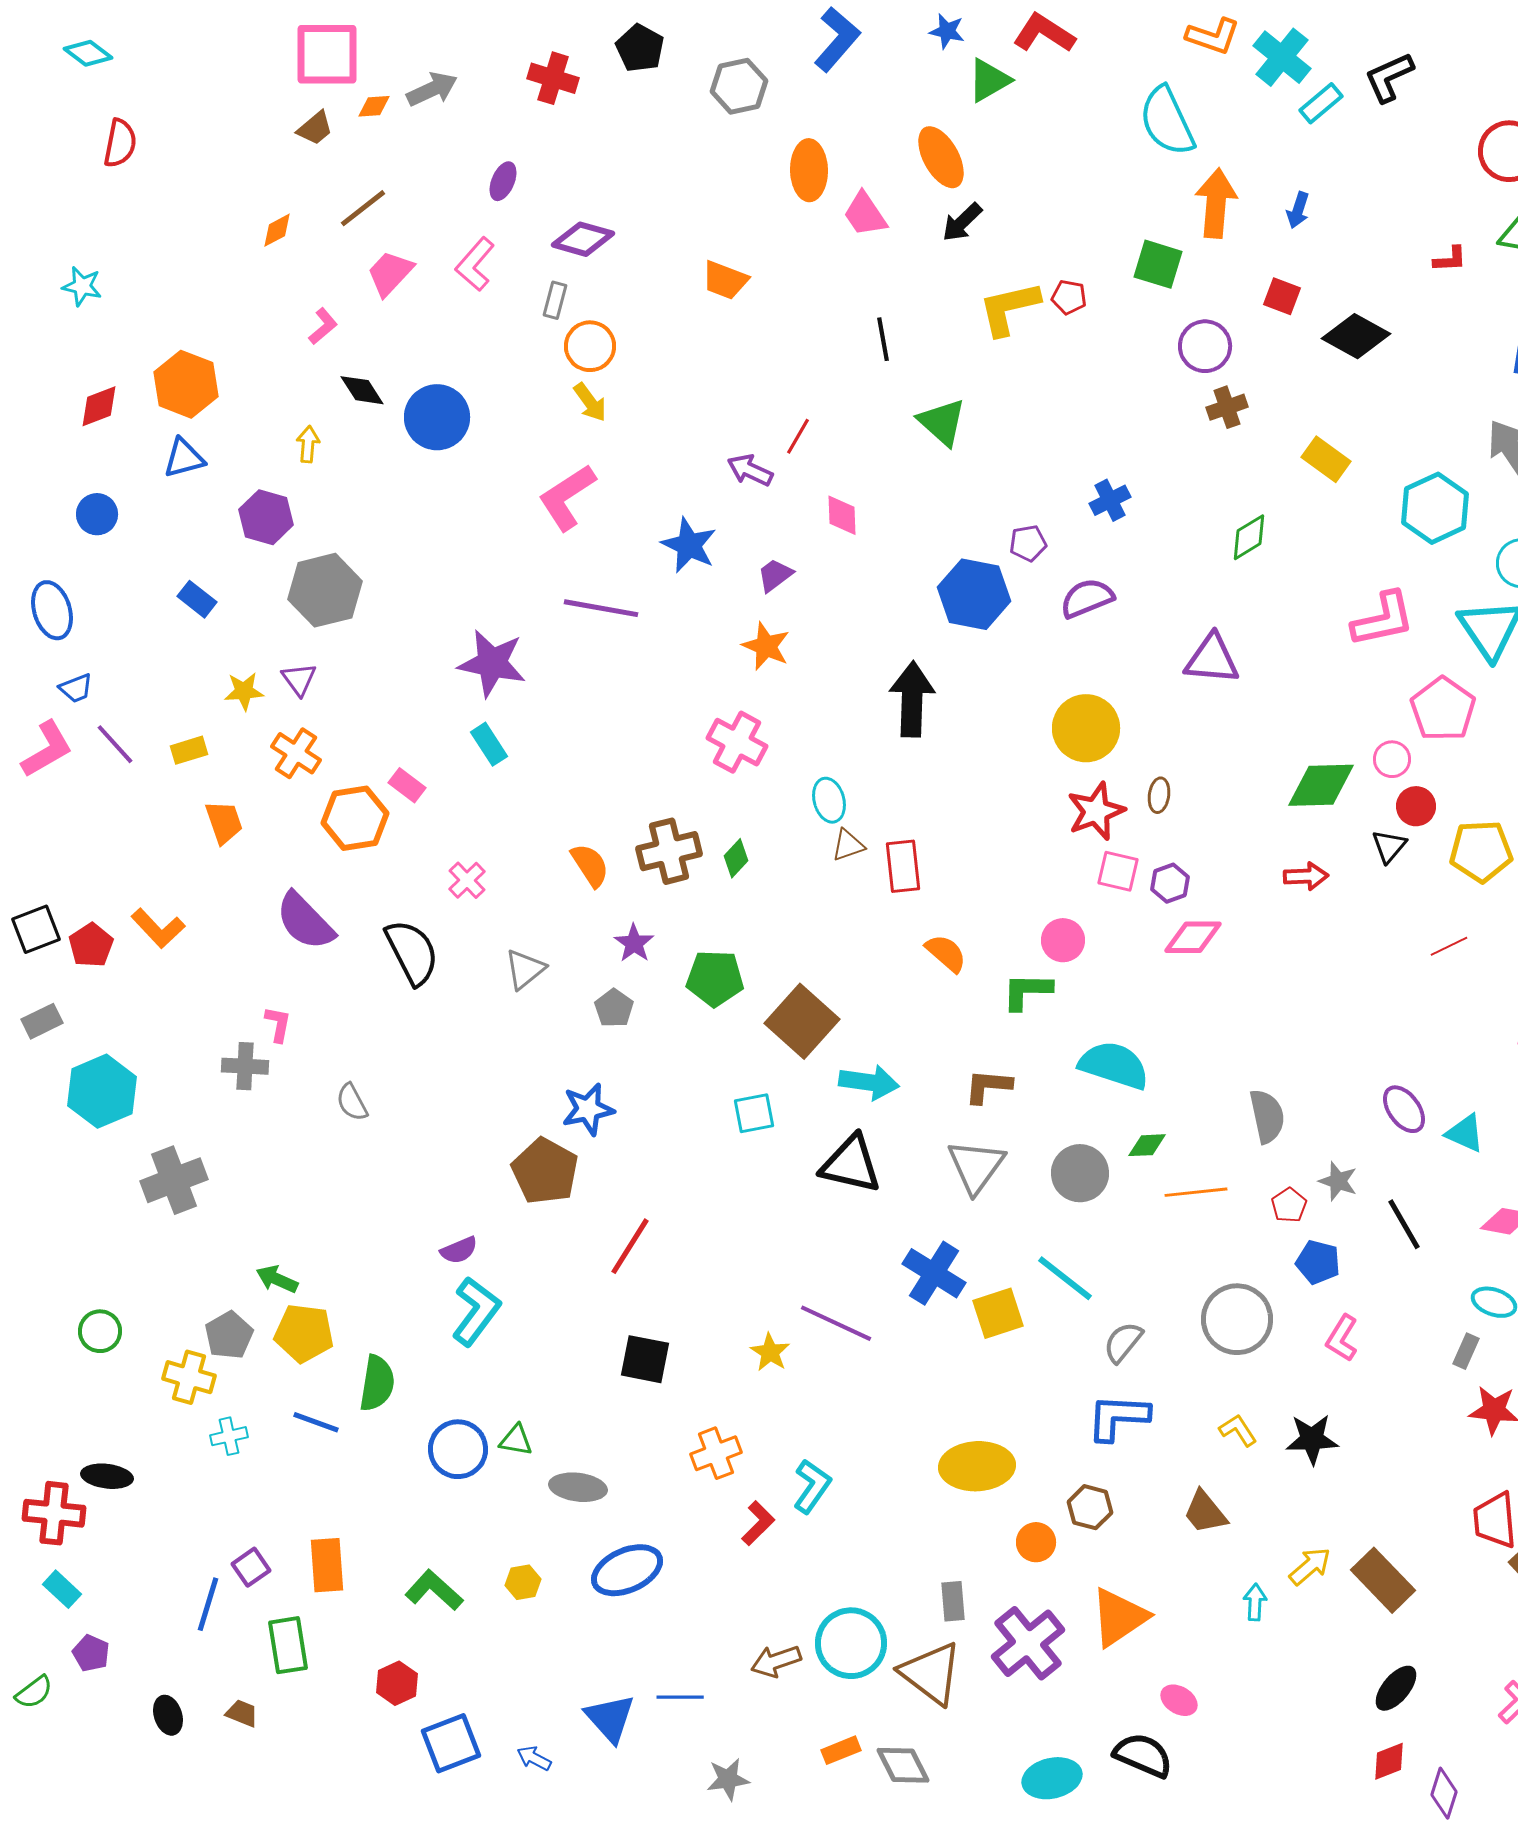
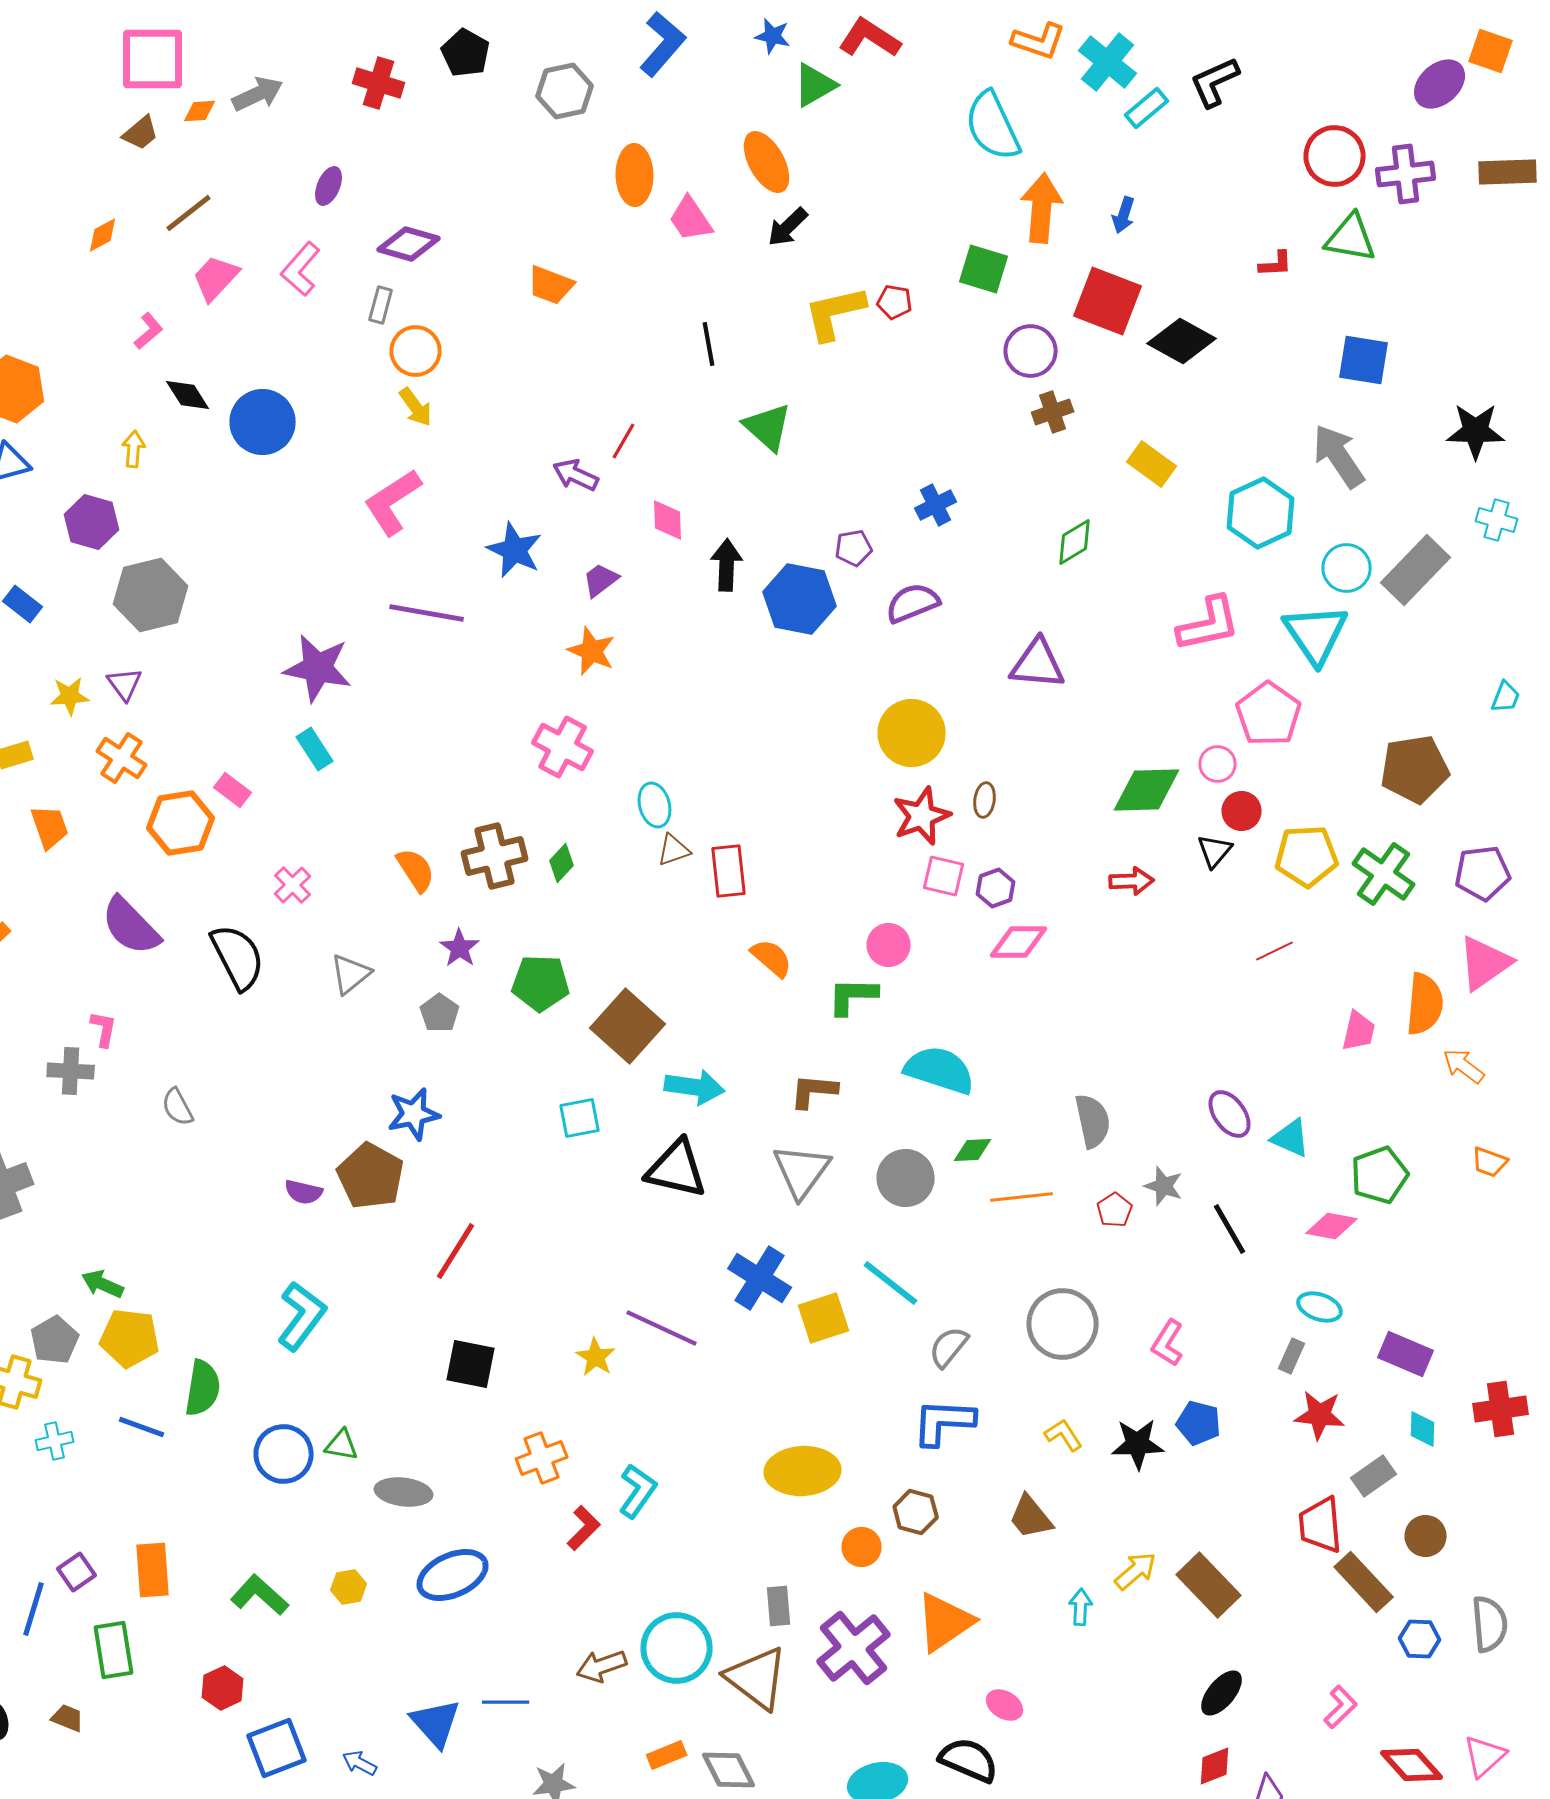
red square: (1282, 296) -> (1108, 301), size x1.8
black arrow: (912, 699) -> (727, 565), moved, size x0.7
purple semicircle: (459, 1250) -> (304, 1192), moved, turned 36
blue pentagon: (1318, 1262) -> (1199, 1423), moved

